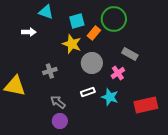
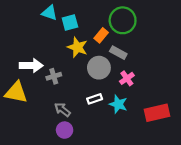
cyan square: (77, 21) -> (70, 22), moved
white arrow: (29, 32) -> (31, 66), moved, size x1.5
gray rectangle: (130, 54) -> (118, 53), moved

